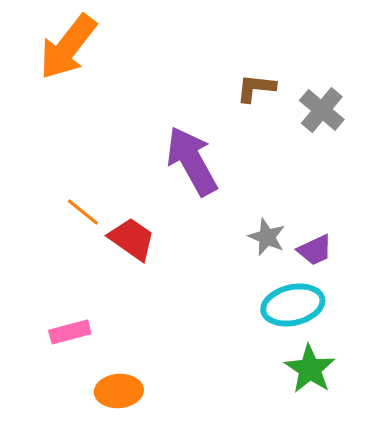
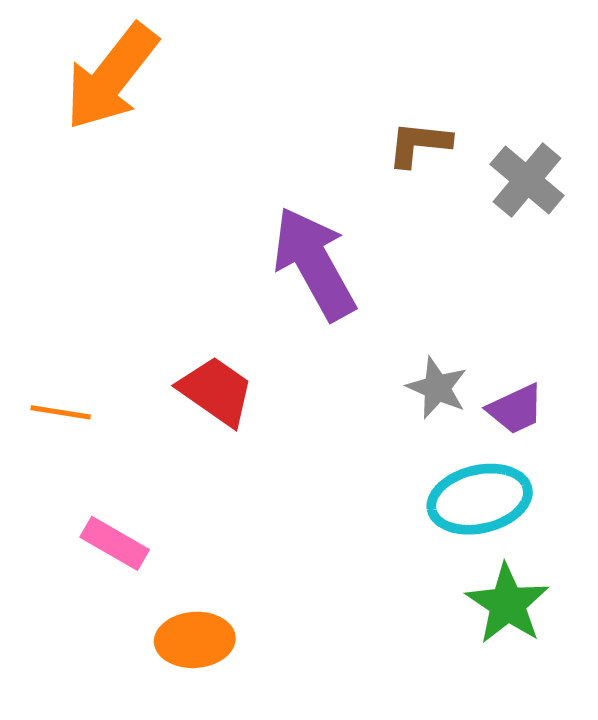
orange line: (83, 212) -> (61, 412), moved, turned -30
pink rectangle: (70, 332) -> (115, 543), turned 45

